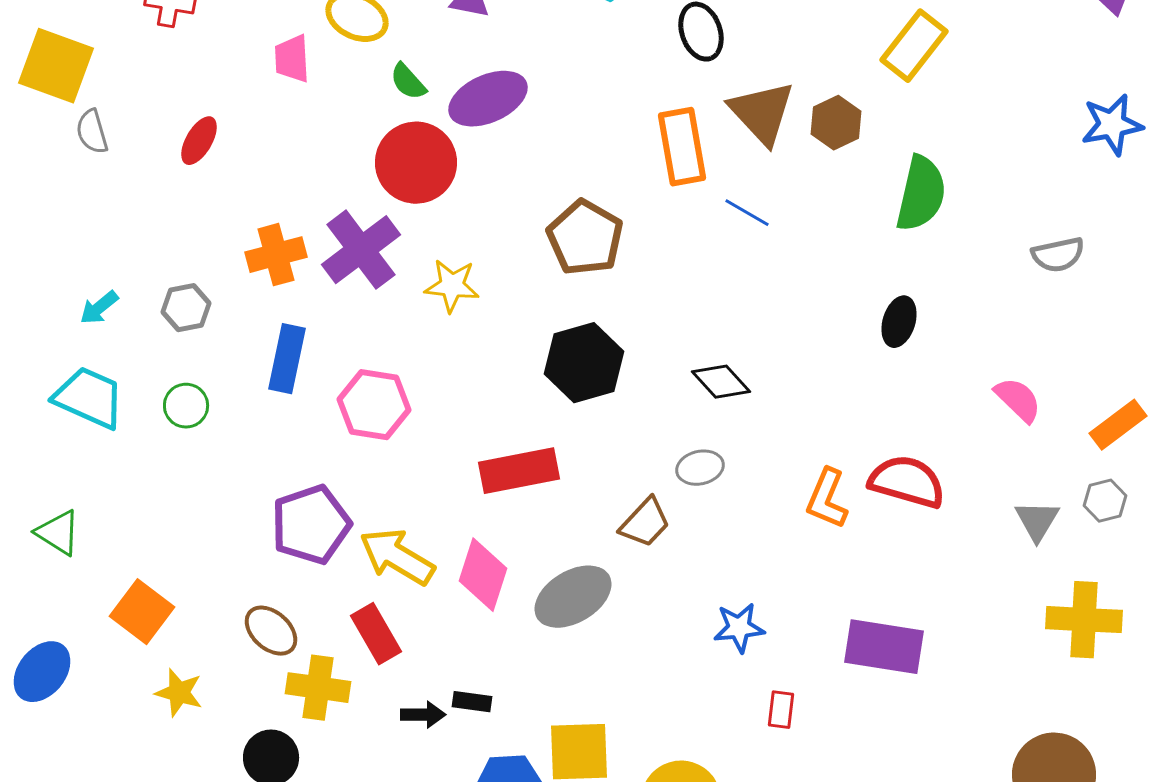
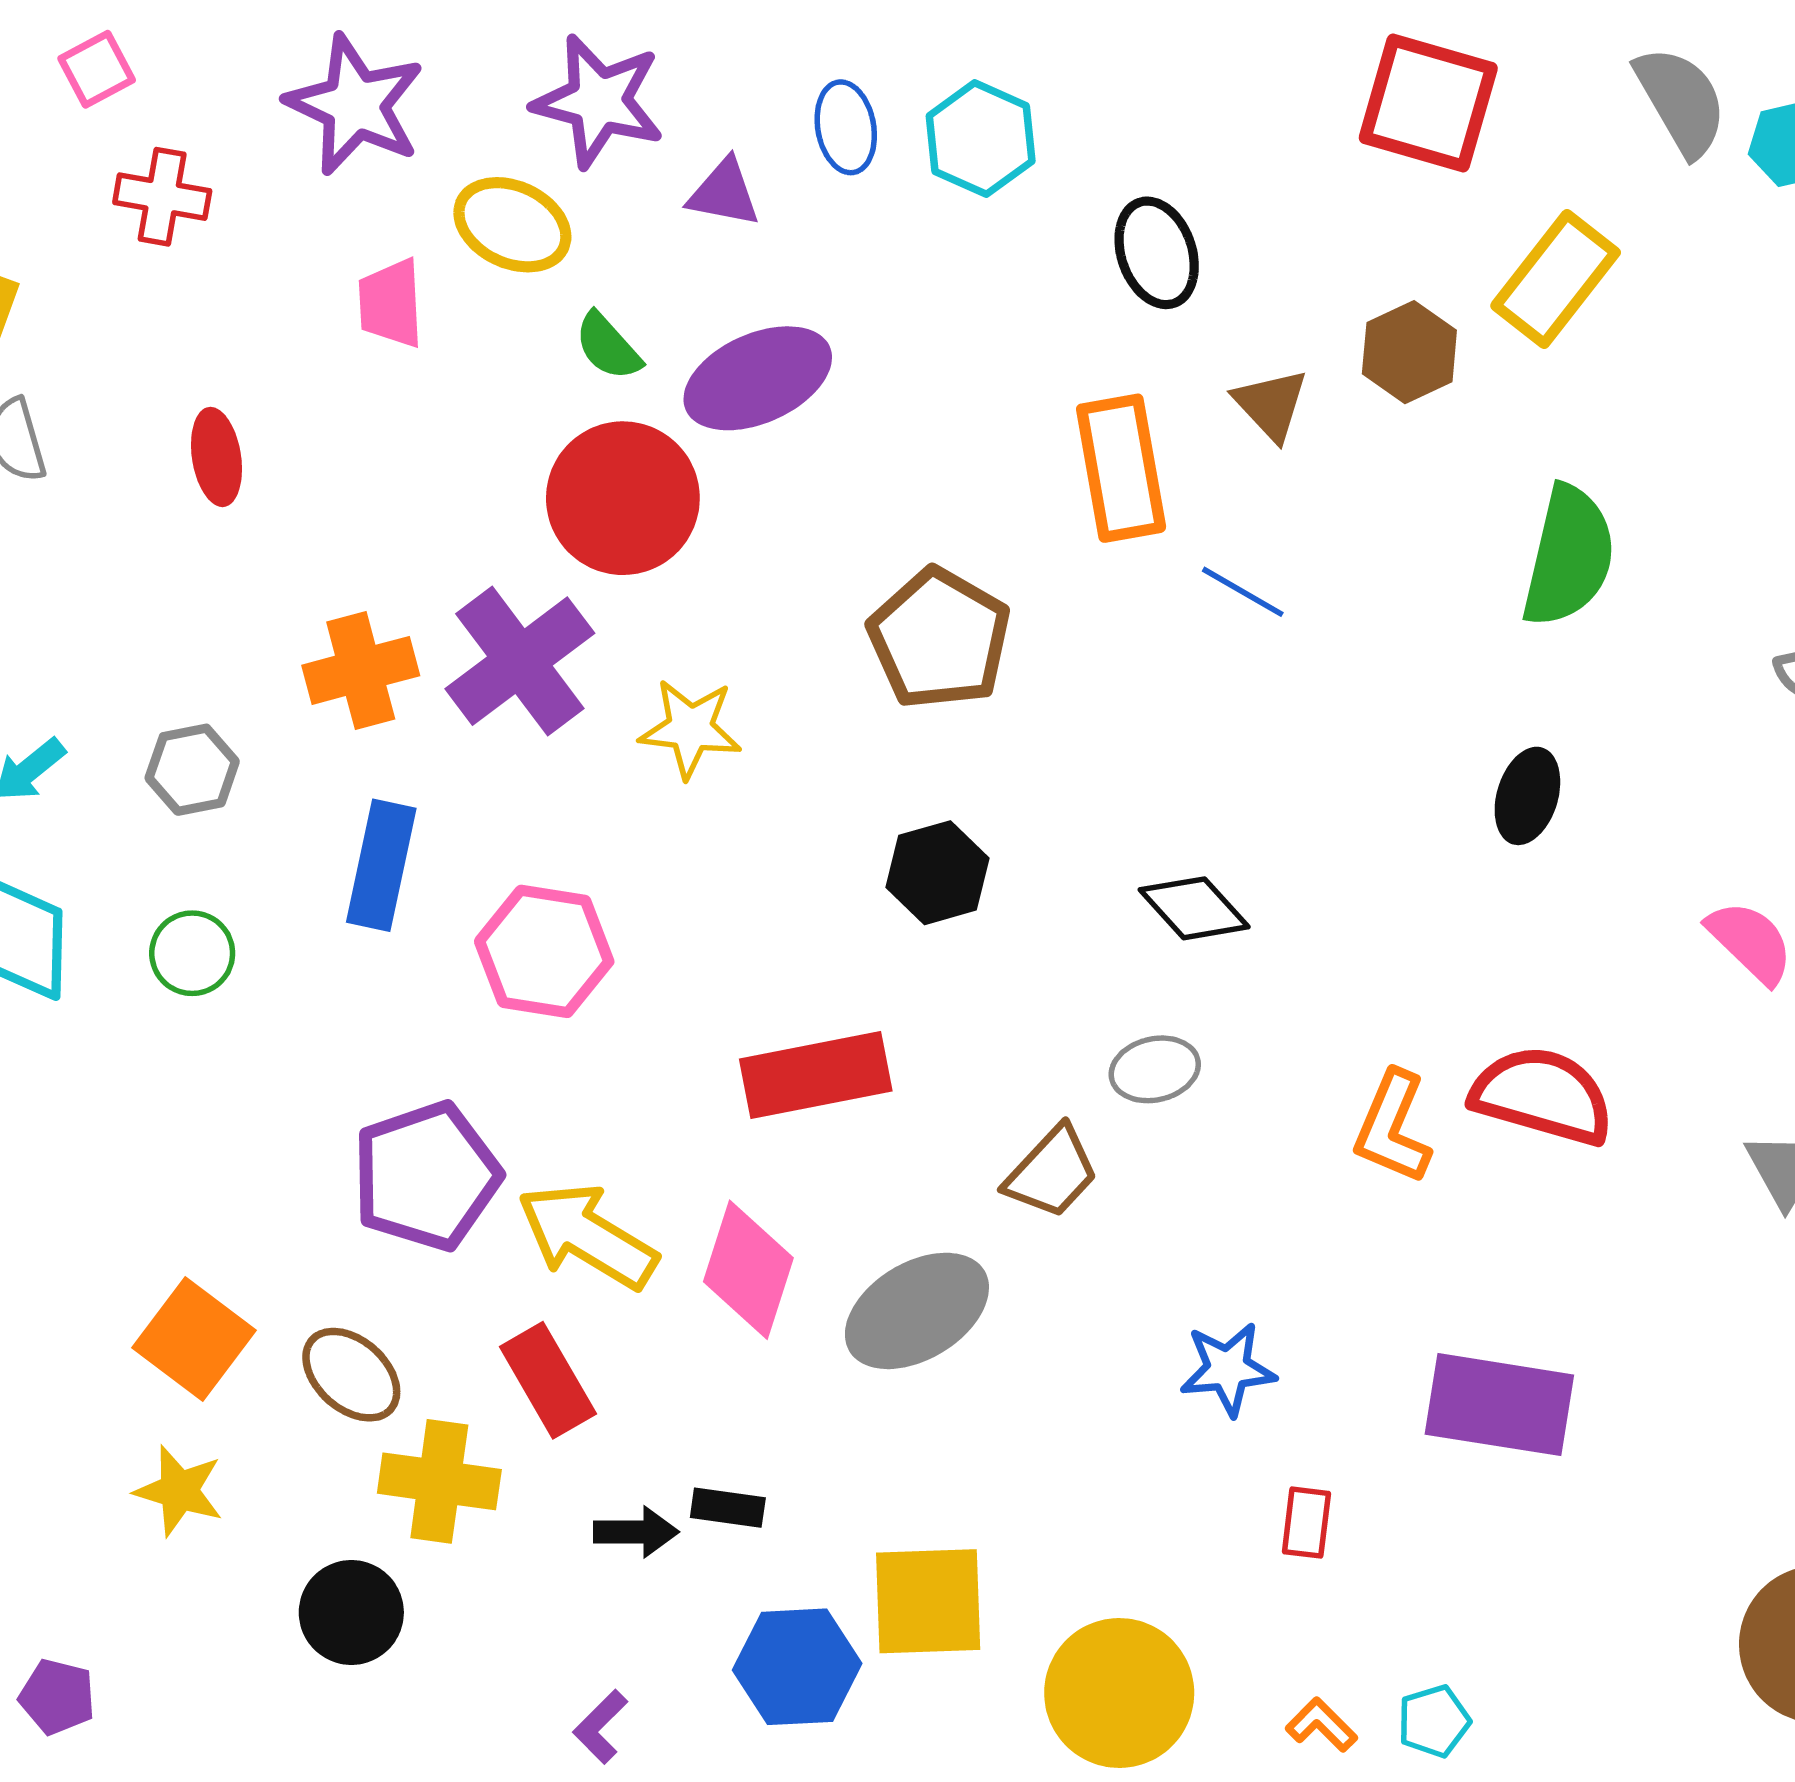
brown triangle: (762, 113) -> (1271, 405), size x0.6
brown hexagon: (836, 123) -> (1409, 352), moved
red ellipse: (199, 141) -> (216, 457), turned -39
black hexagon: (584, 363) -> (938, 873), size x0.7
orange square: (142, 612) -> (194, 1339), moved

